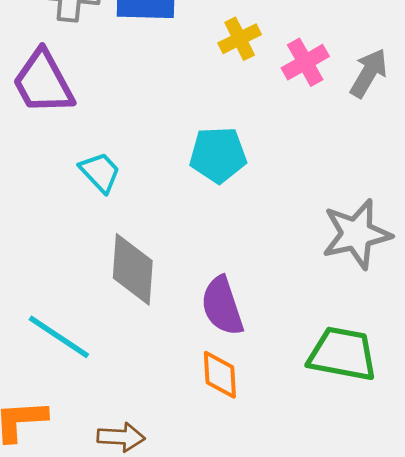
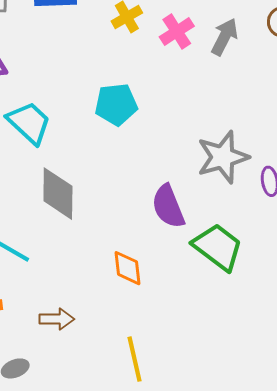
cyan trapezoid: (100, 172) -> (29, 123), size x1.4
purple semicircle: (222, 306) -> (168, 206), moved
green trapezoid: (342, 354) -> (218, 247), turned 30

